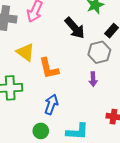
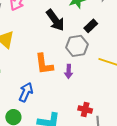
orange L-shape: (49, 68) -> (44, 64), moved

